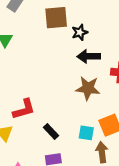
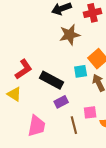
black rectangle: (51, 132) -> (52, 80), size x1.6

